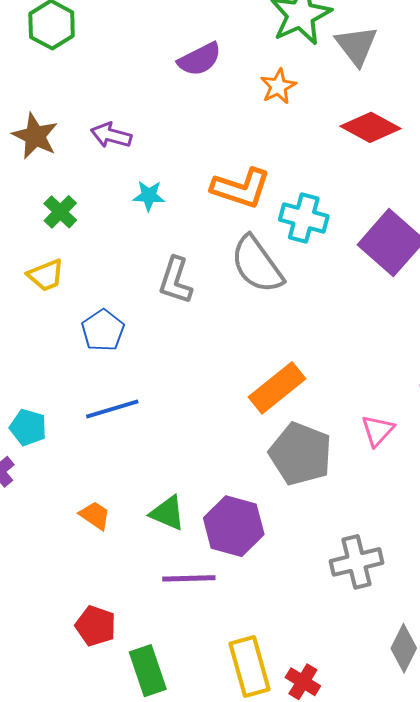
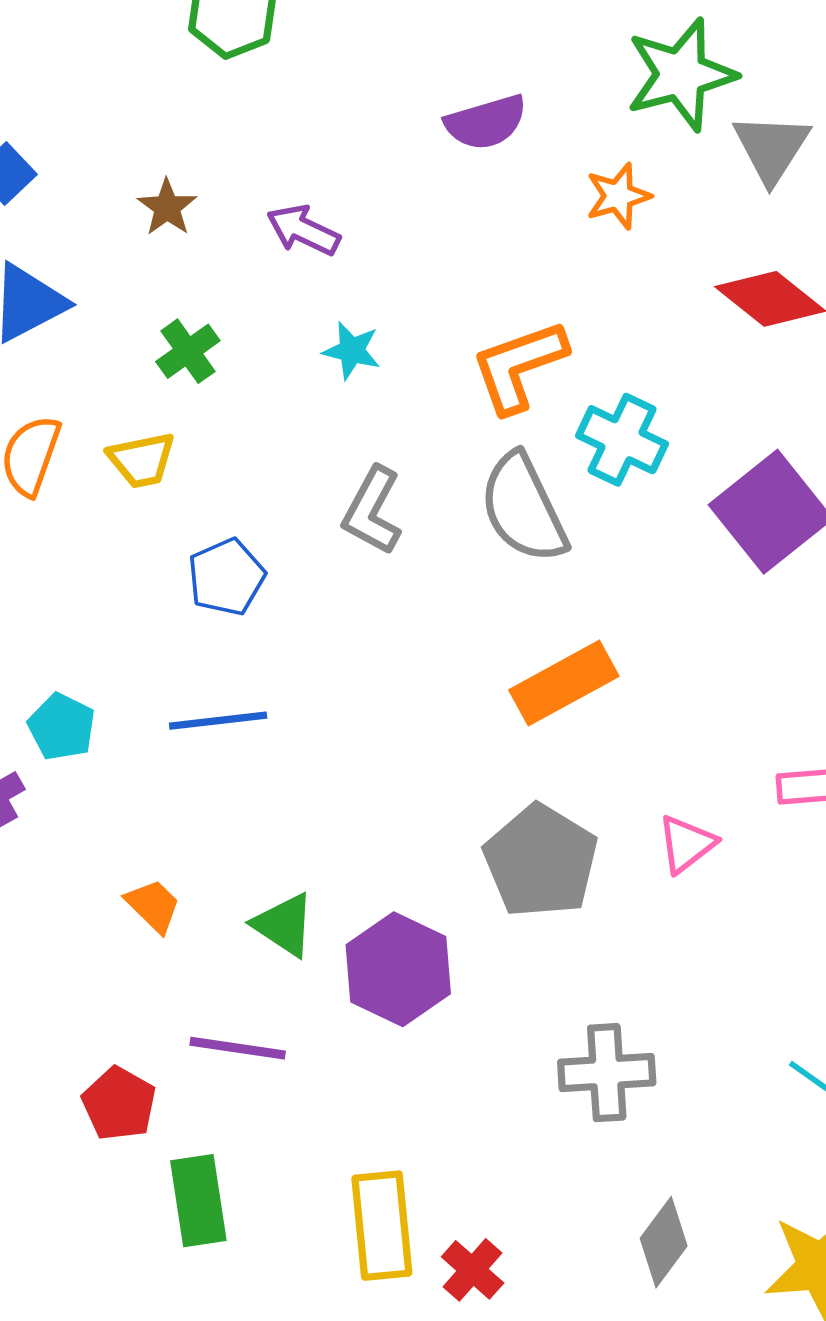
brown star: (35, 136) -> (167, 207), size x0.7
orange L-shape: (241, 188) -> (519, 366), turned 132
orange rectangle: (277, 388) -> (564, 683), moved
purple line: (189, 578) -> (238, 1048), moved

